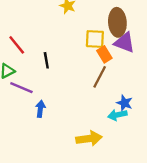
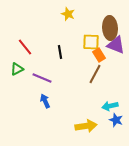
black line: (46, 60) -> (60, 52), moved
purple line: (21, 88) -> (42, 78), moved
blue star: (125, 103) -> (116, 120), moved
blue arrow: (40, 109) -> (45, 101), turned -32

